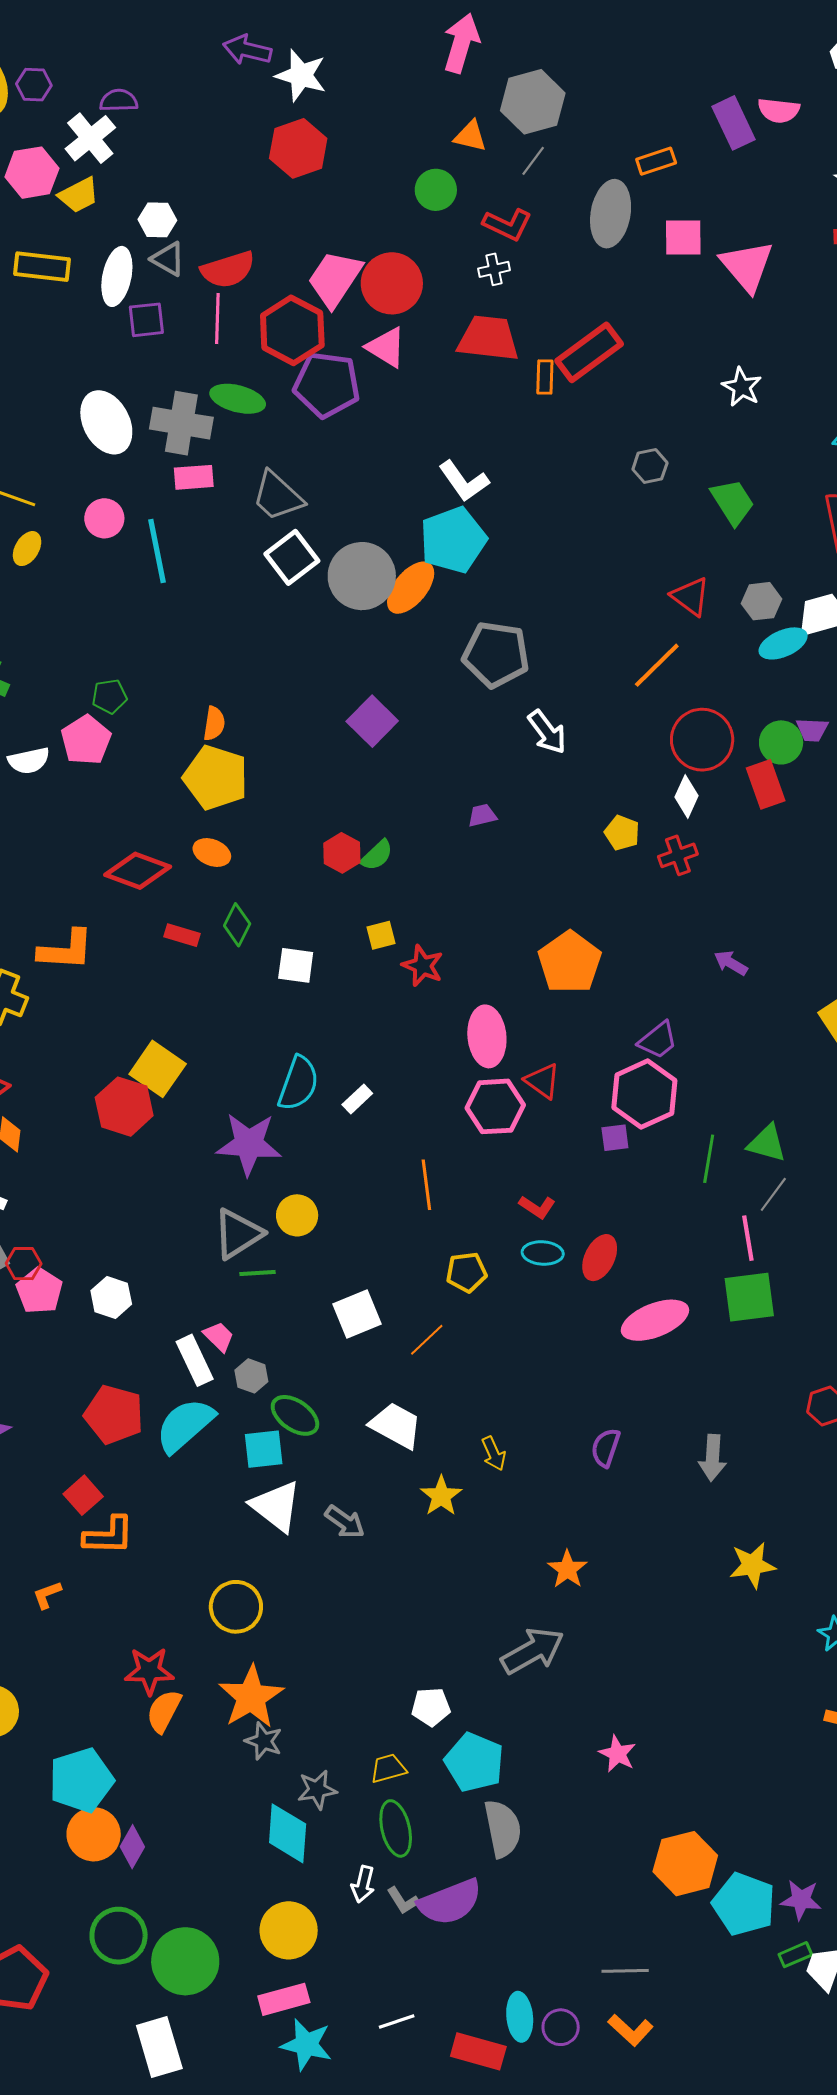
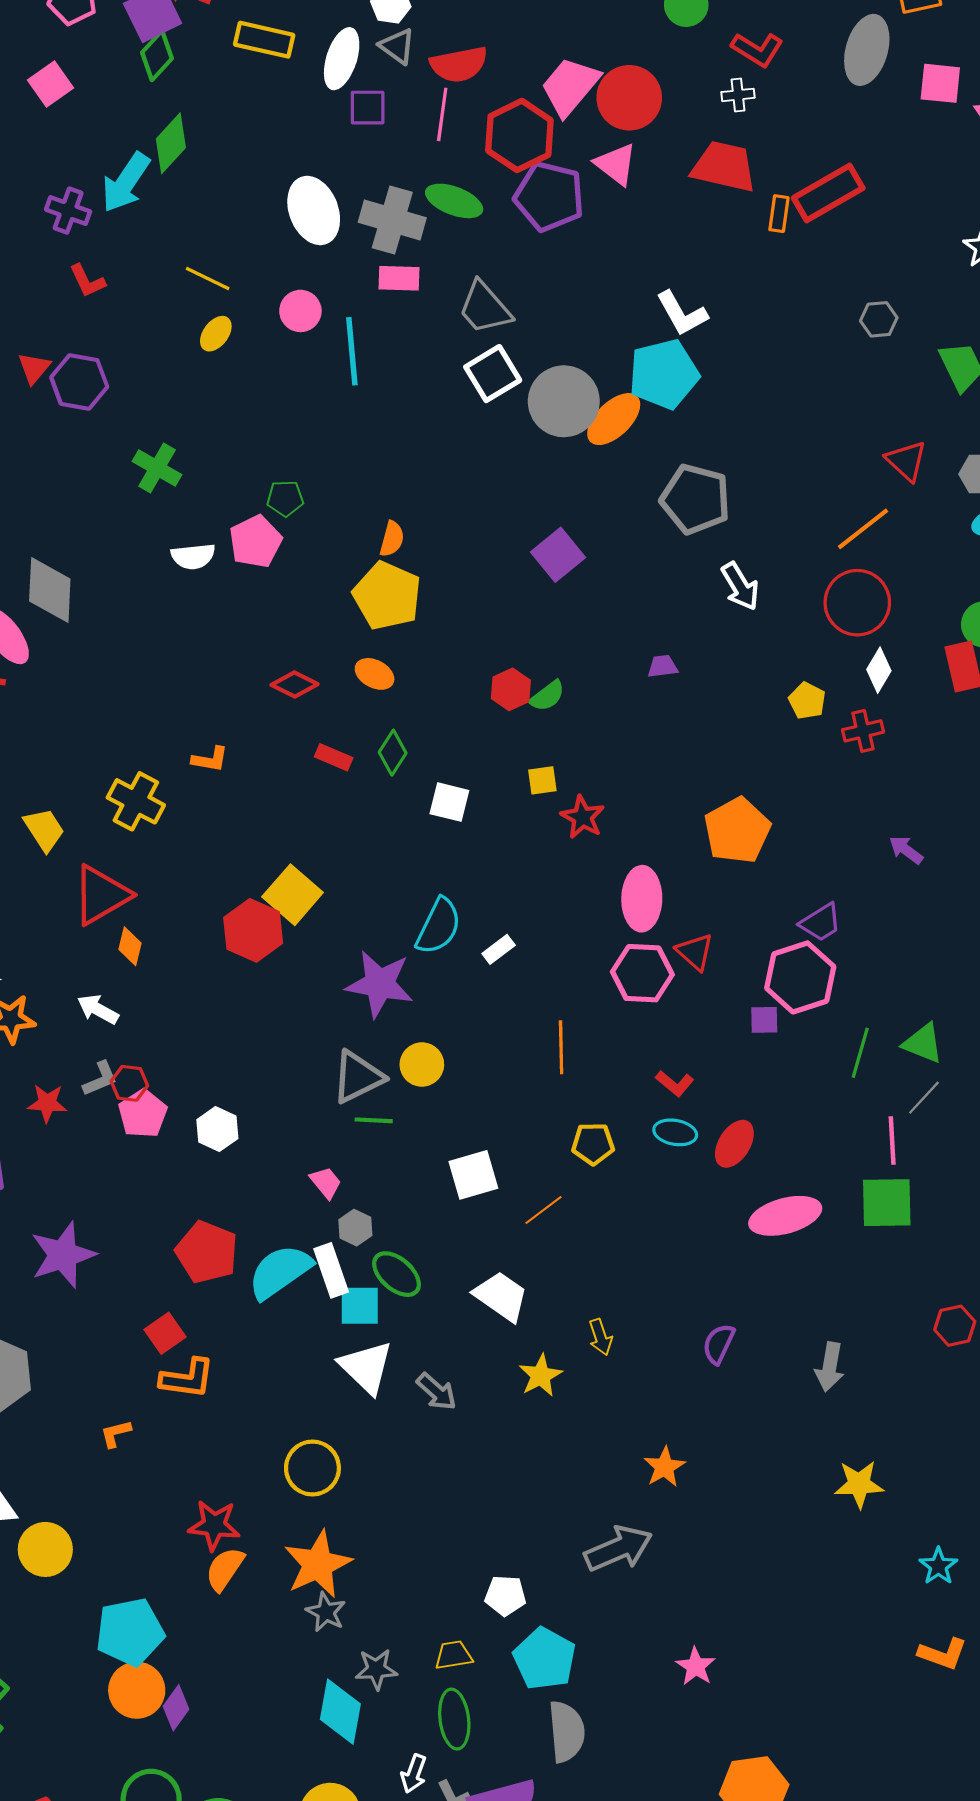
red circle: (702, 740) -> (857, 603), moved
red diamond: (138, 871) -> (295, 684), size x0.7
orange L-shape: (66, 950) -> (210, 759), size x0.6
white rectangle: (195, 1360) -> (331, 1270), moved

